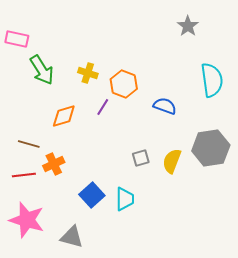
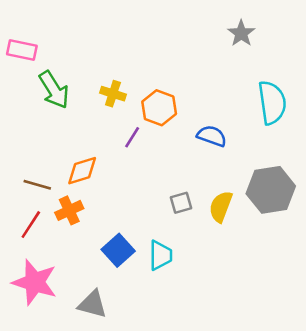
orange diamond: (64, 116) -> (82, 171), moved
red line: (24, 175) -> (31, 225), turned -50

